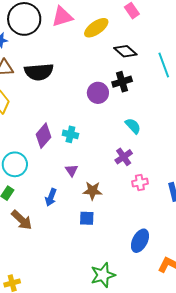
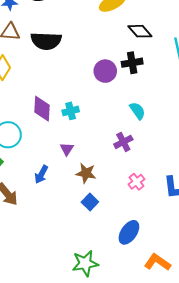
cyan cross: (70, 134) -> (71, 111), turned -35
purple diamond: (43, 136) -> (42, 109), turned -45
pink cross: (140, 183) -> (136, 182), moved, turned -35
blue square: (87, 218) -> (90, 202), moved, turned 35

